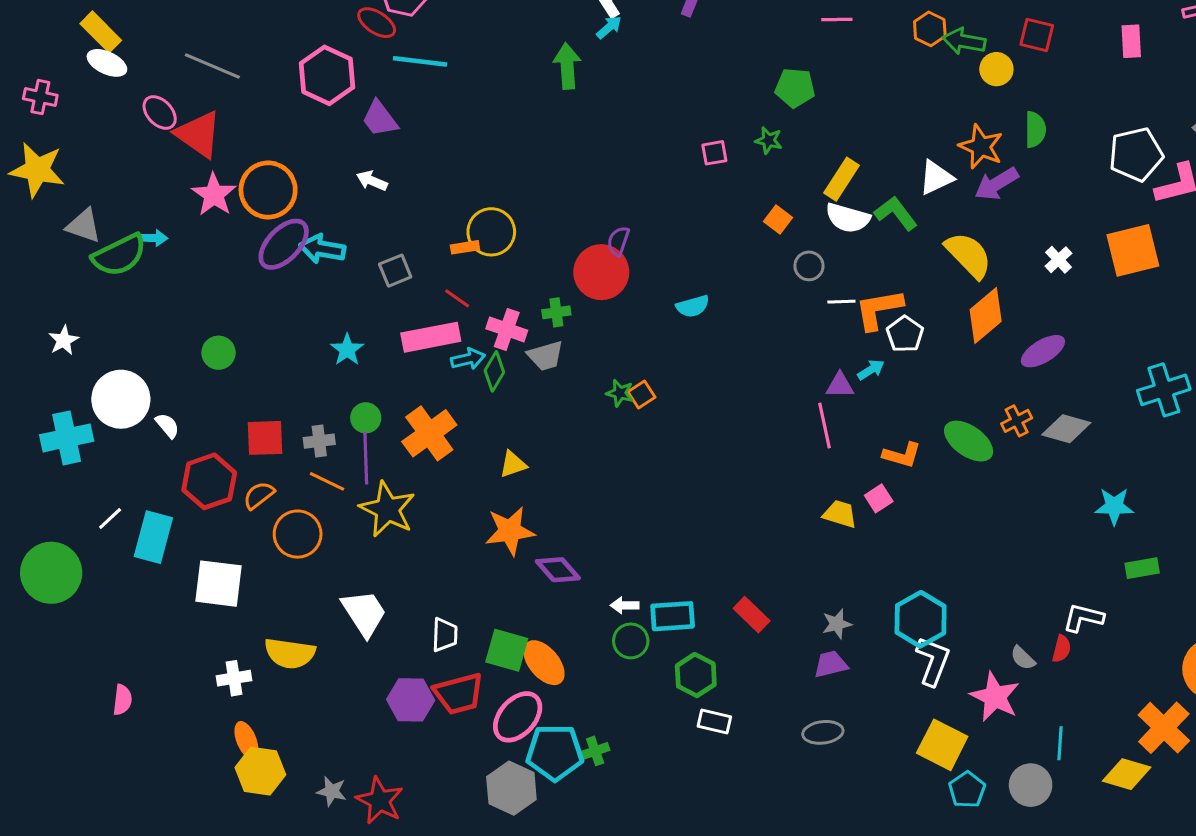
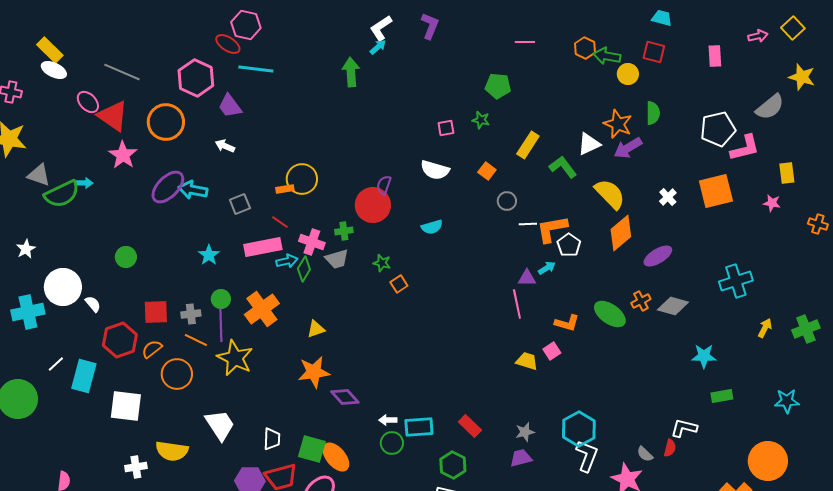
orange circle: (268, 190) -> (166, 122), moved
white semicircle: (848, 218) -> (435, 170), moved
green star: (620, 393) -> (382, 263), moved
green hexagon: (696, 675) -> (453, 465), moved

